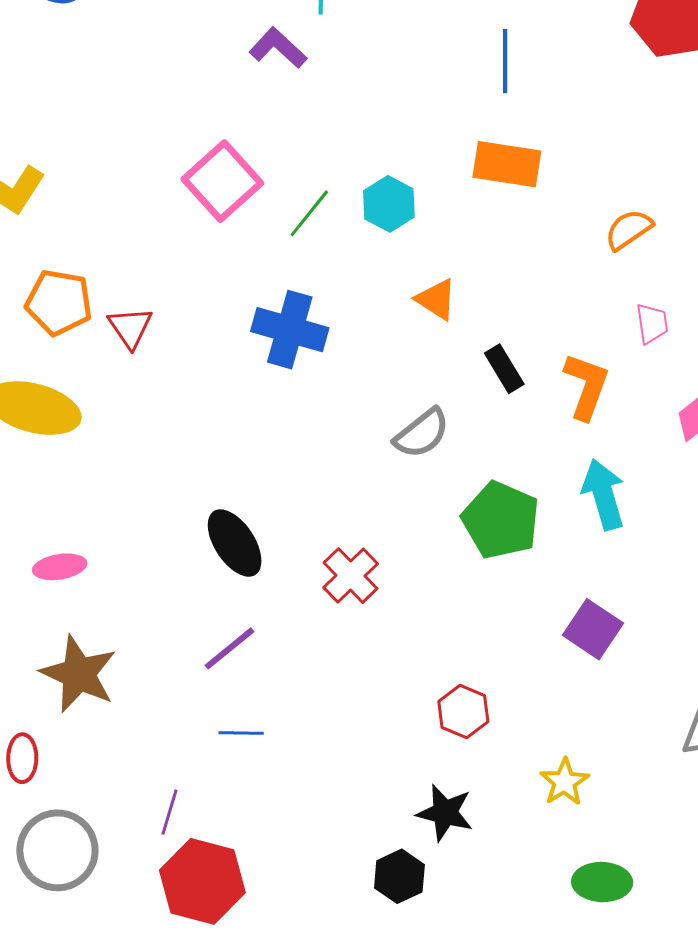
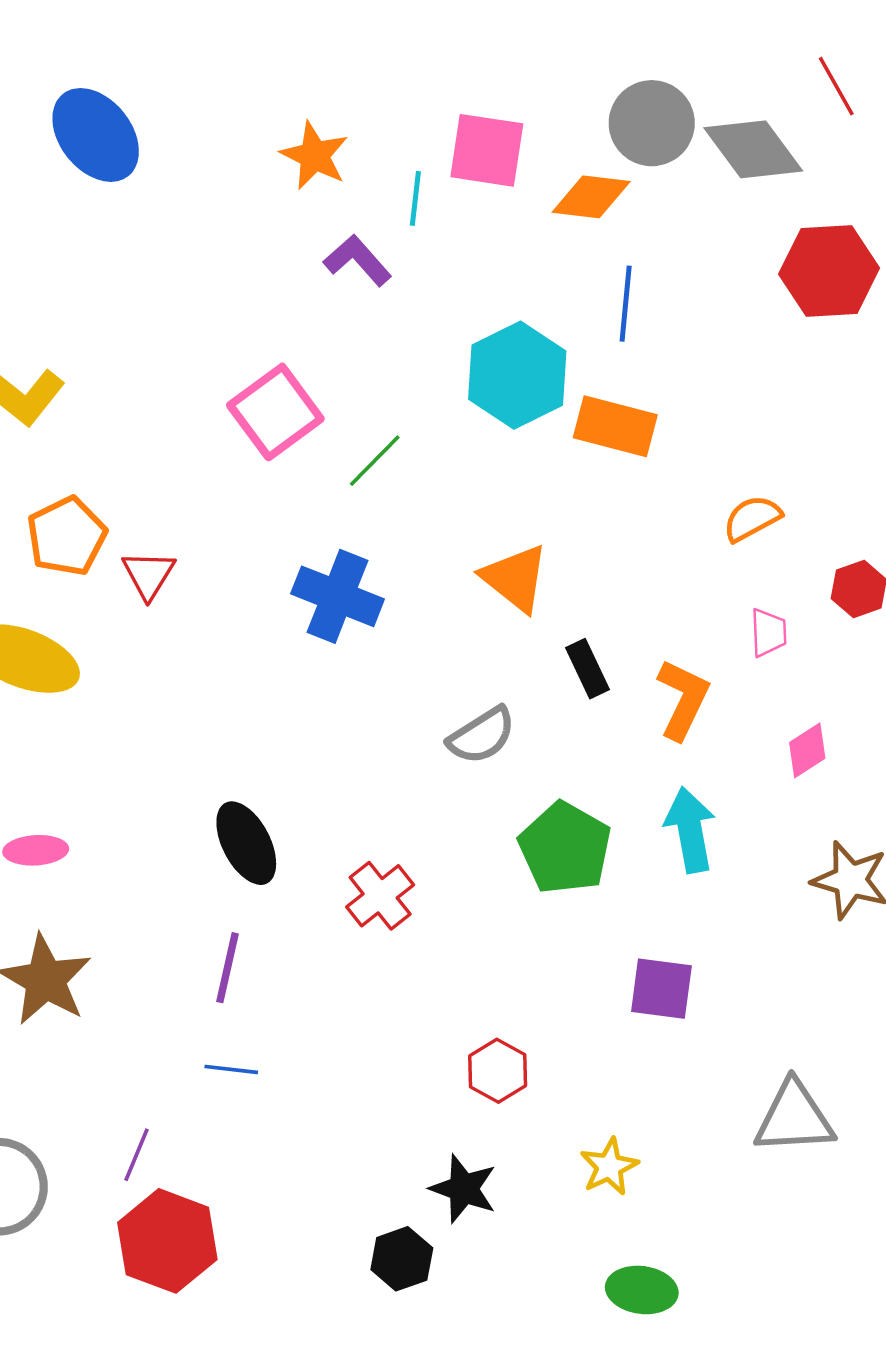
cyan hexagon: (389, 204) -> (517, 375), moved, size x1.6
orange triangle: (436, 299) -> (515, 578), size x1.4
orange pentagon: (59, 302) -> (67, 536), turned 30
purple square: (593, 629) -> (661, 989), turned -32
purple line: (229, 648) -> (227, 968), turned -44

